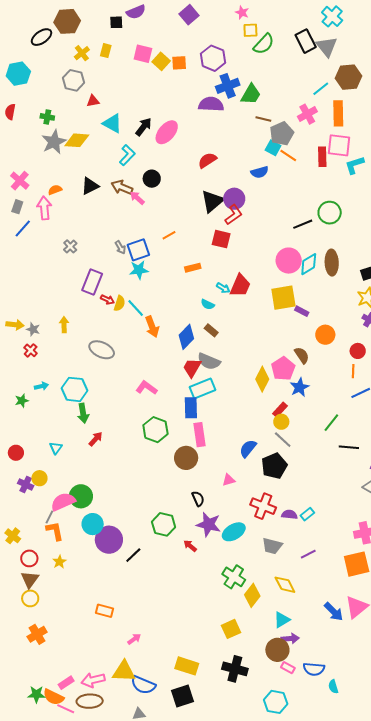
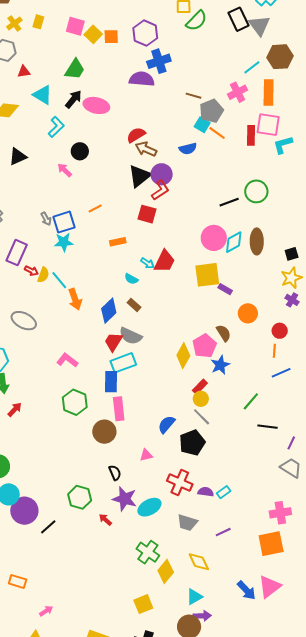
green trapezoid: (251, 94) -> (75, 69), moved
pink ellipse: (167, 132) -> (96, 105), turned 60
brown arrow: (122, 187) -> (146, 149), moved

